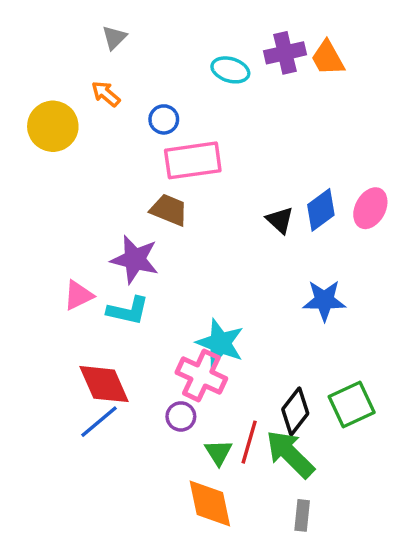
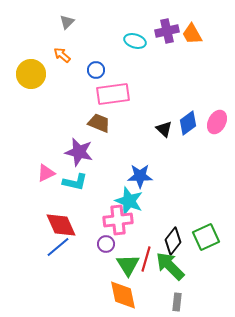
blue star: (324, 300) -> (140, 176), moved
pink cross: (201, 375) -> (118, 220), turned -32
green triangle: (218, 452) -> (128, 265), size x1.4

